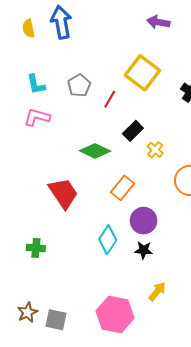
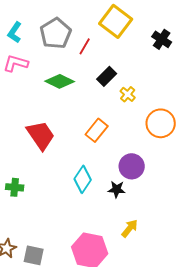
cyan L-shape: (36, 84) -> (15, 32), turned 45
gray pentagon: (79, 85) -> (56, 33), size x1.4
green diamond: (95, 151) -> (60, 81), moved
purple circle: (144, 221) -> (132, 166), moved

